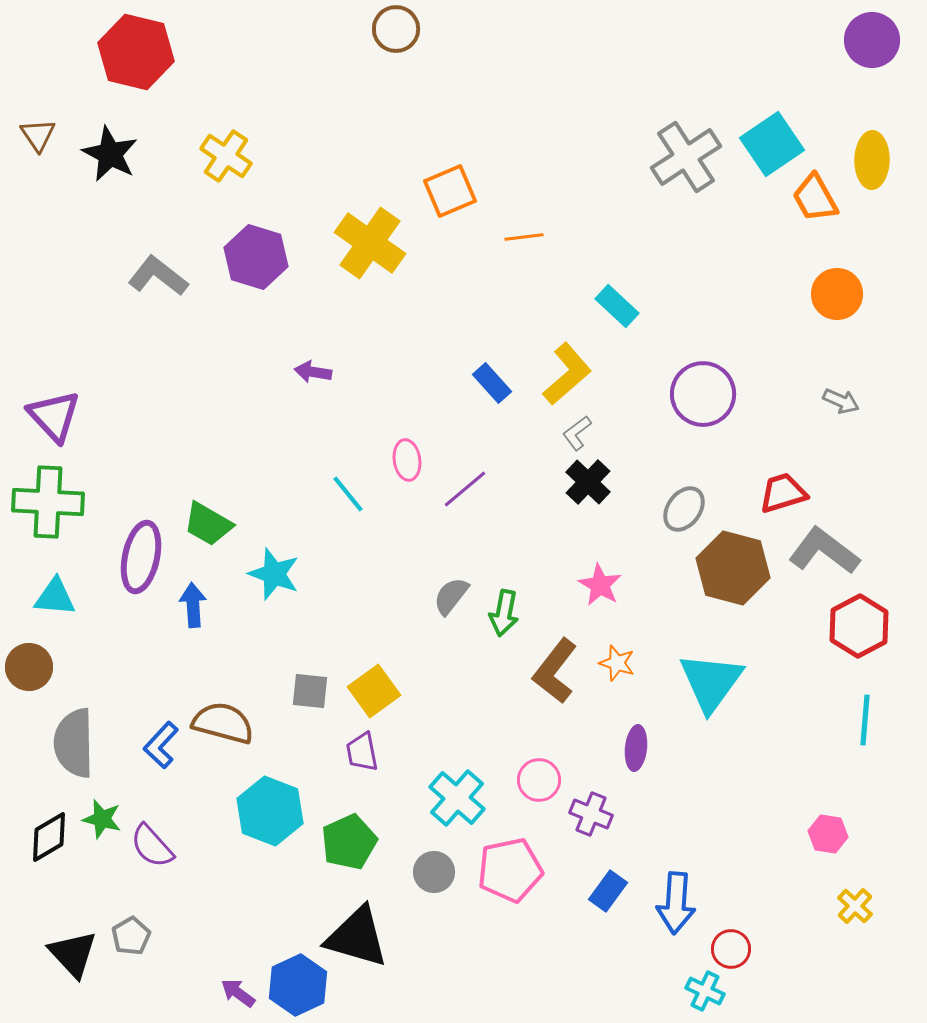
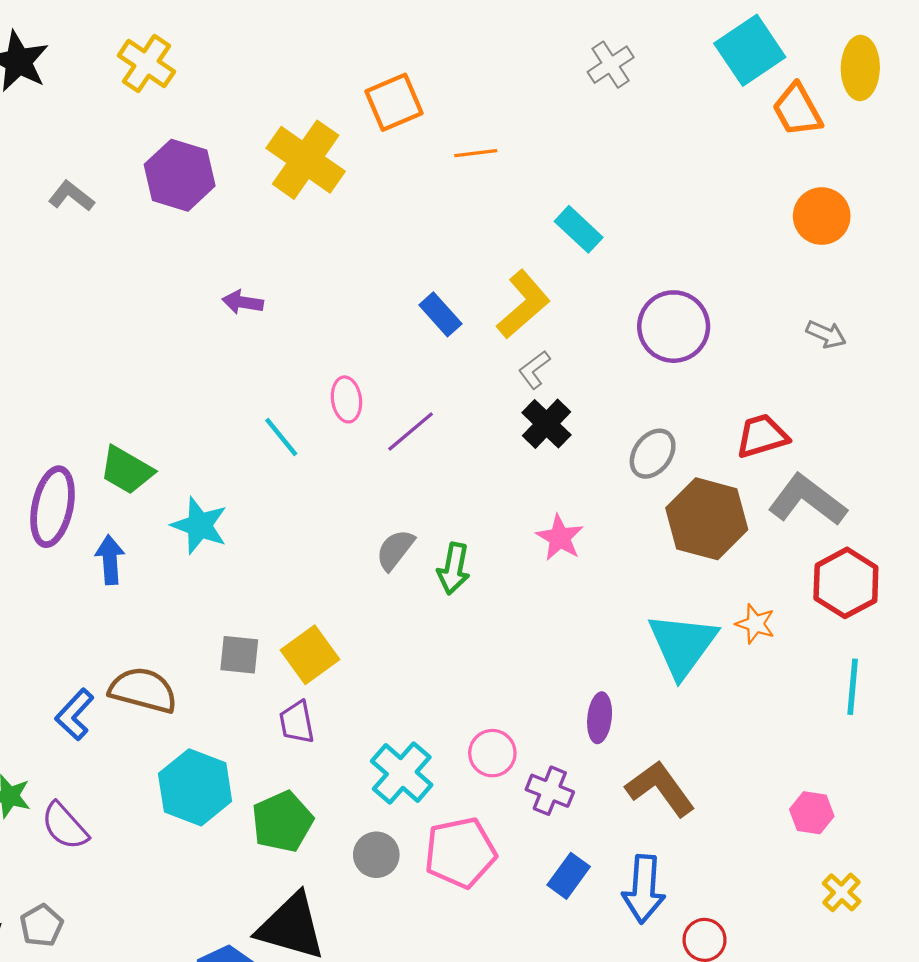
gray cross: (686, 157) -> (611, 65), moved, size x0.6
gray L-shape: (158, 276) -> (71, 196), size x0.7
orange star: (617, 663) -> (755, 624), moved
brown L-shape: (555, 671) -> (660, 788), moved, turned 106

